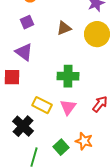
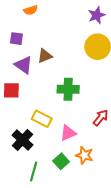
purple square: (27, 22) -> (16, 39), moved, turned 32
brown triangle: (64, 28) -> (45, 56), moved
pink triangle: (68, 107) -> (68, 133), moved, turned 30

